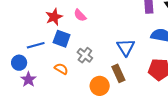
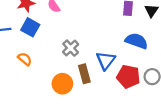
blue triangle: (126, 47) -> (106, 60), moved
gray cross: (85, 55) -> (71, 48), moved

